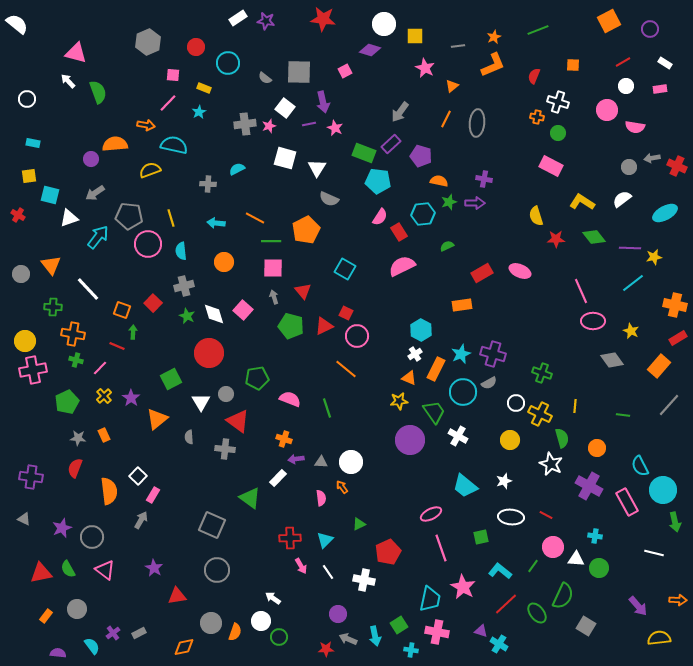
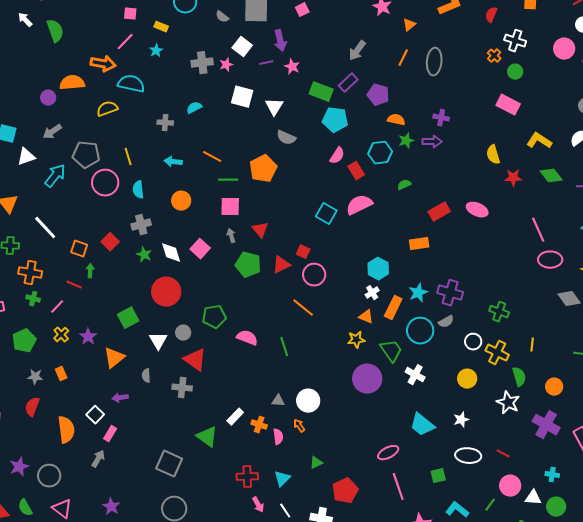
orange cross: (537, 117) -> (494, 56), turned 32
orange arrow: (146, 125) -> (103, 64), size x1.4
cyan square: (345, 269) -> (326, 214), moved
orange cross: (284, 439) -> (259, 425), moved
purple arrow: (296, 459) -> (120, 398), moved

